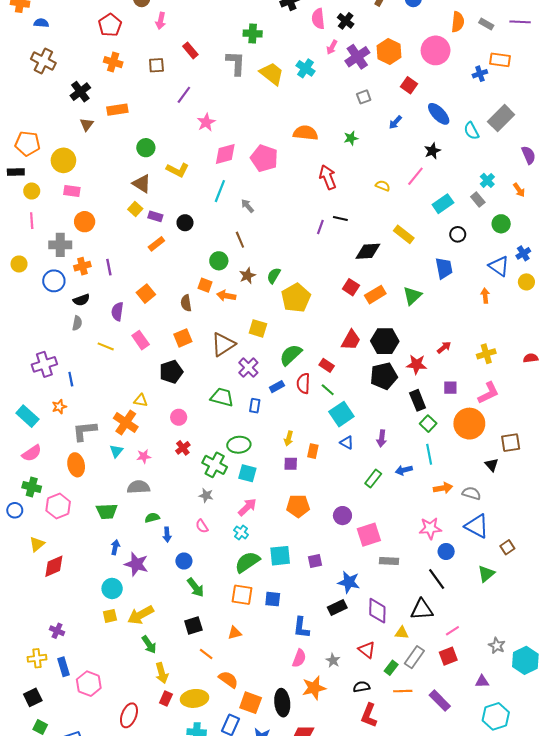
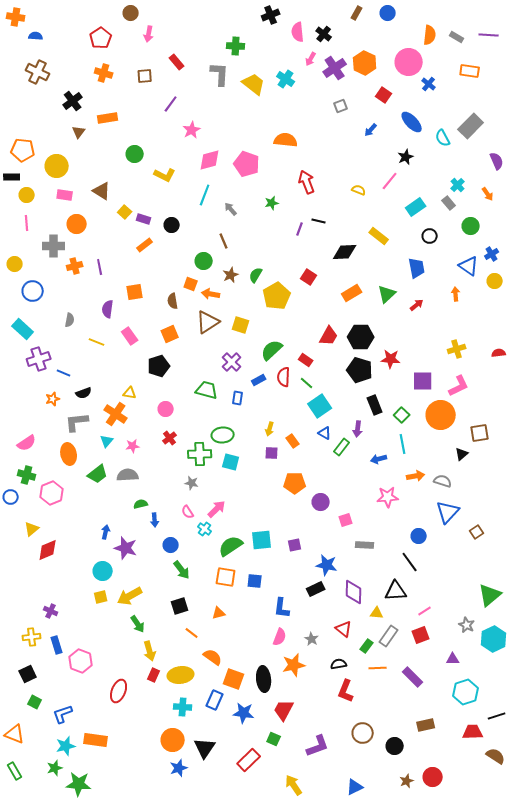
blue cross: (480, 74) -> (429, 84), moved, turned -32
green star: (351, 138) -> (272, 203), moved
brown triangle: (142, 184) -> (102, 191), moved
blue circle: (54, 281) -> (33, 291), moved
red square: (351, 287) -> (309, 277), moved
orange square: (146, 294) -> (135, 292), turned 30
black semicircle: (81, 300) -> (84, 393), moved
brown triangle: (223, 344) -> (208, 322), moved
red arrow: (444, 347) -> (417, 305), moved
black pentagon: (384, 376) -> (360, 370), turned 30
blue line: (71, 379) -> (64, 373), turned -56
purple square: (450, 388) -> (423, 381), size x1.5
black rectangle: (418, 400) -> (375, 405), moved
cyan rectangle: (27, 416) -> (23, 329), moved
orange rectangle: (313, 451) -> (293, 441), turned -48
green cross: (215, 465) -> (200, 454), turned -30
black triangle: (492, 465) -> (462, 454), turned 32
green rectangle: (373, 479) -> (342, 447), moved
orange pentagon: (298, 506) -> (295, 483), moved
pink arrow: (247, 507) -> (217, 509), moved
green trapezoid: (107, 511) -> (98, 474), moved, turned -35
blue triangle: (477, 526) -> (448, 512), turned 45
pink star: (430, 528) -> (388, 497), moved
cyan cross: (241, 532) -> (205, 529), moved
pink square: (369, 535) -> (346, 520), size x0.6
green triangle: (486, 574) -> (490, 595), moved, size x1.4

